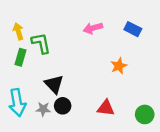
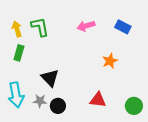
green L-shape: (41, 43) -> (40, 27), moved
black circle: (63, 106) -> (58, 106), moved

